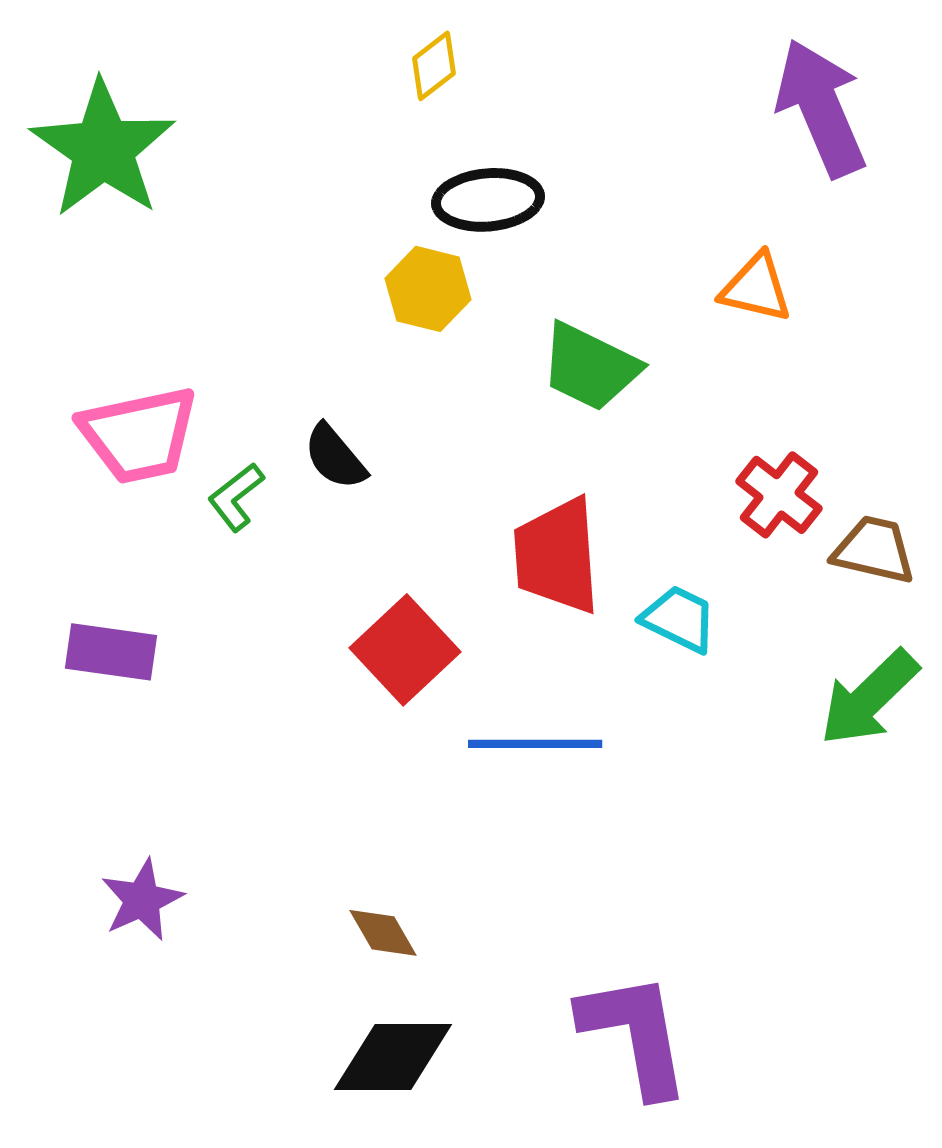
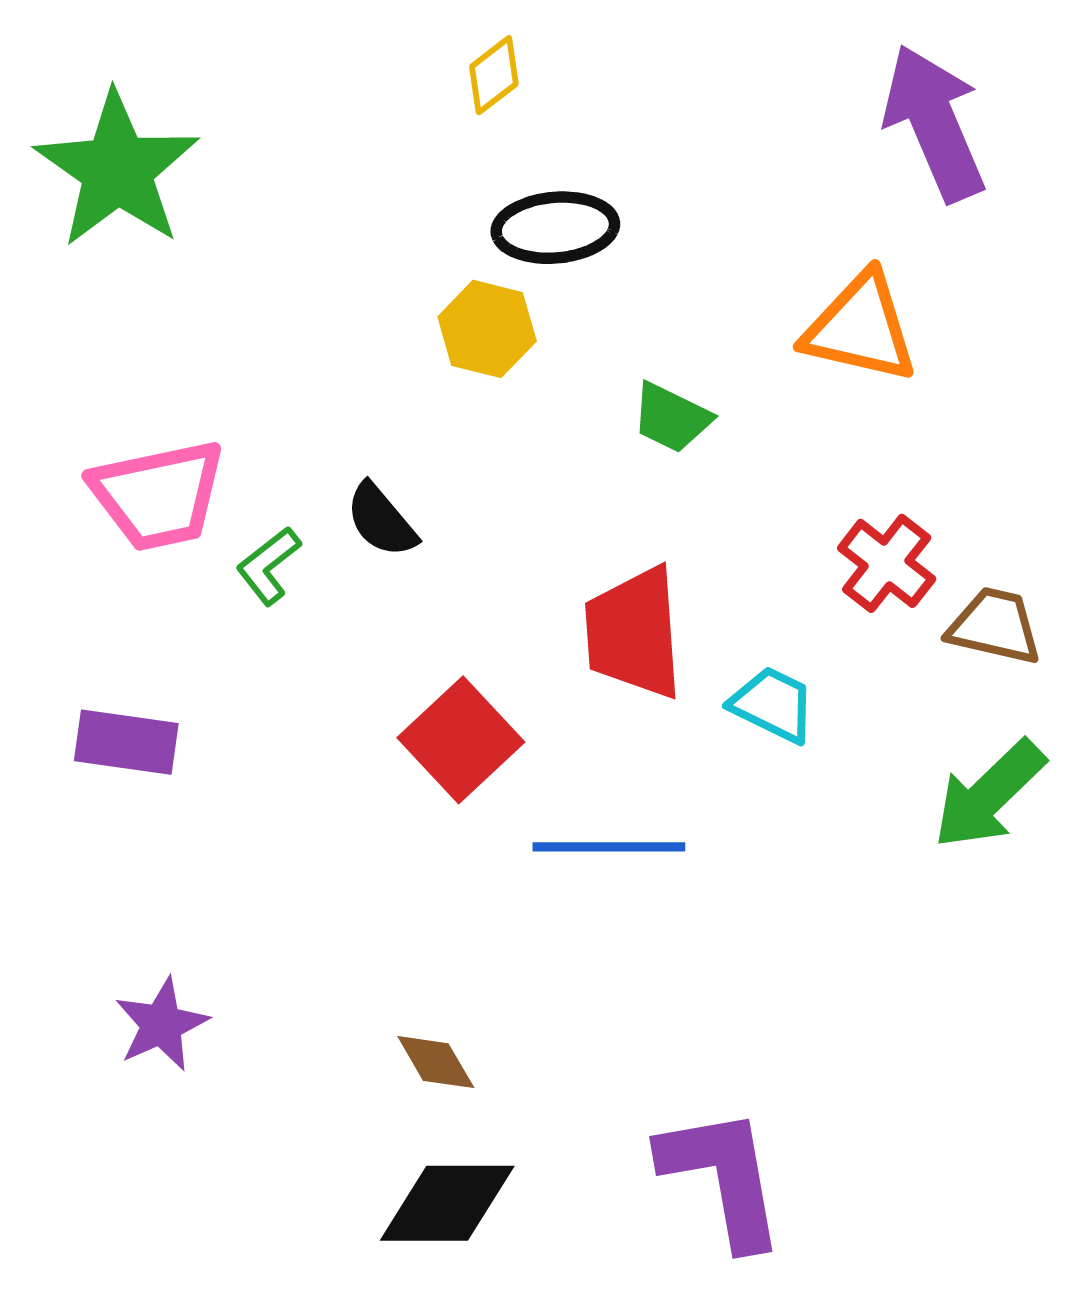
orange triangle: (756, 288) -> (860, 328), size x1.4
green trapezoid: (590, 367) -> (671, 418), size x0.7

